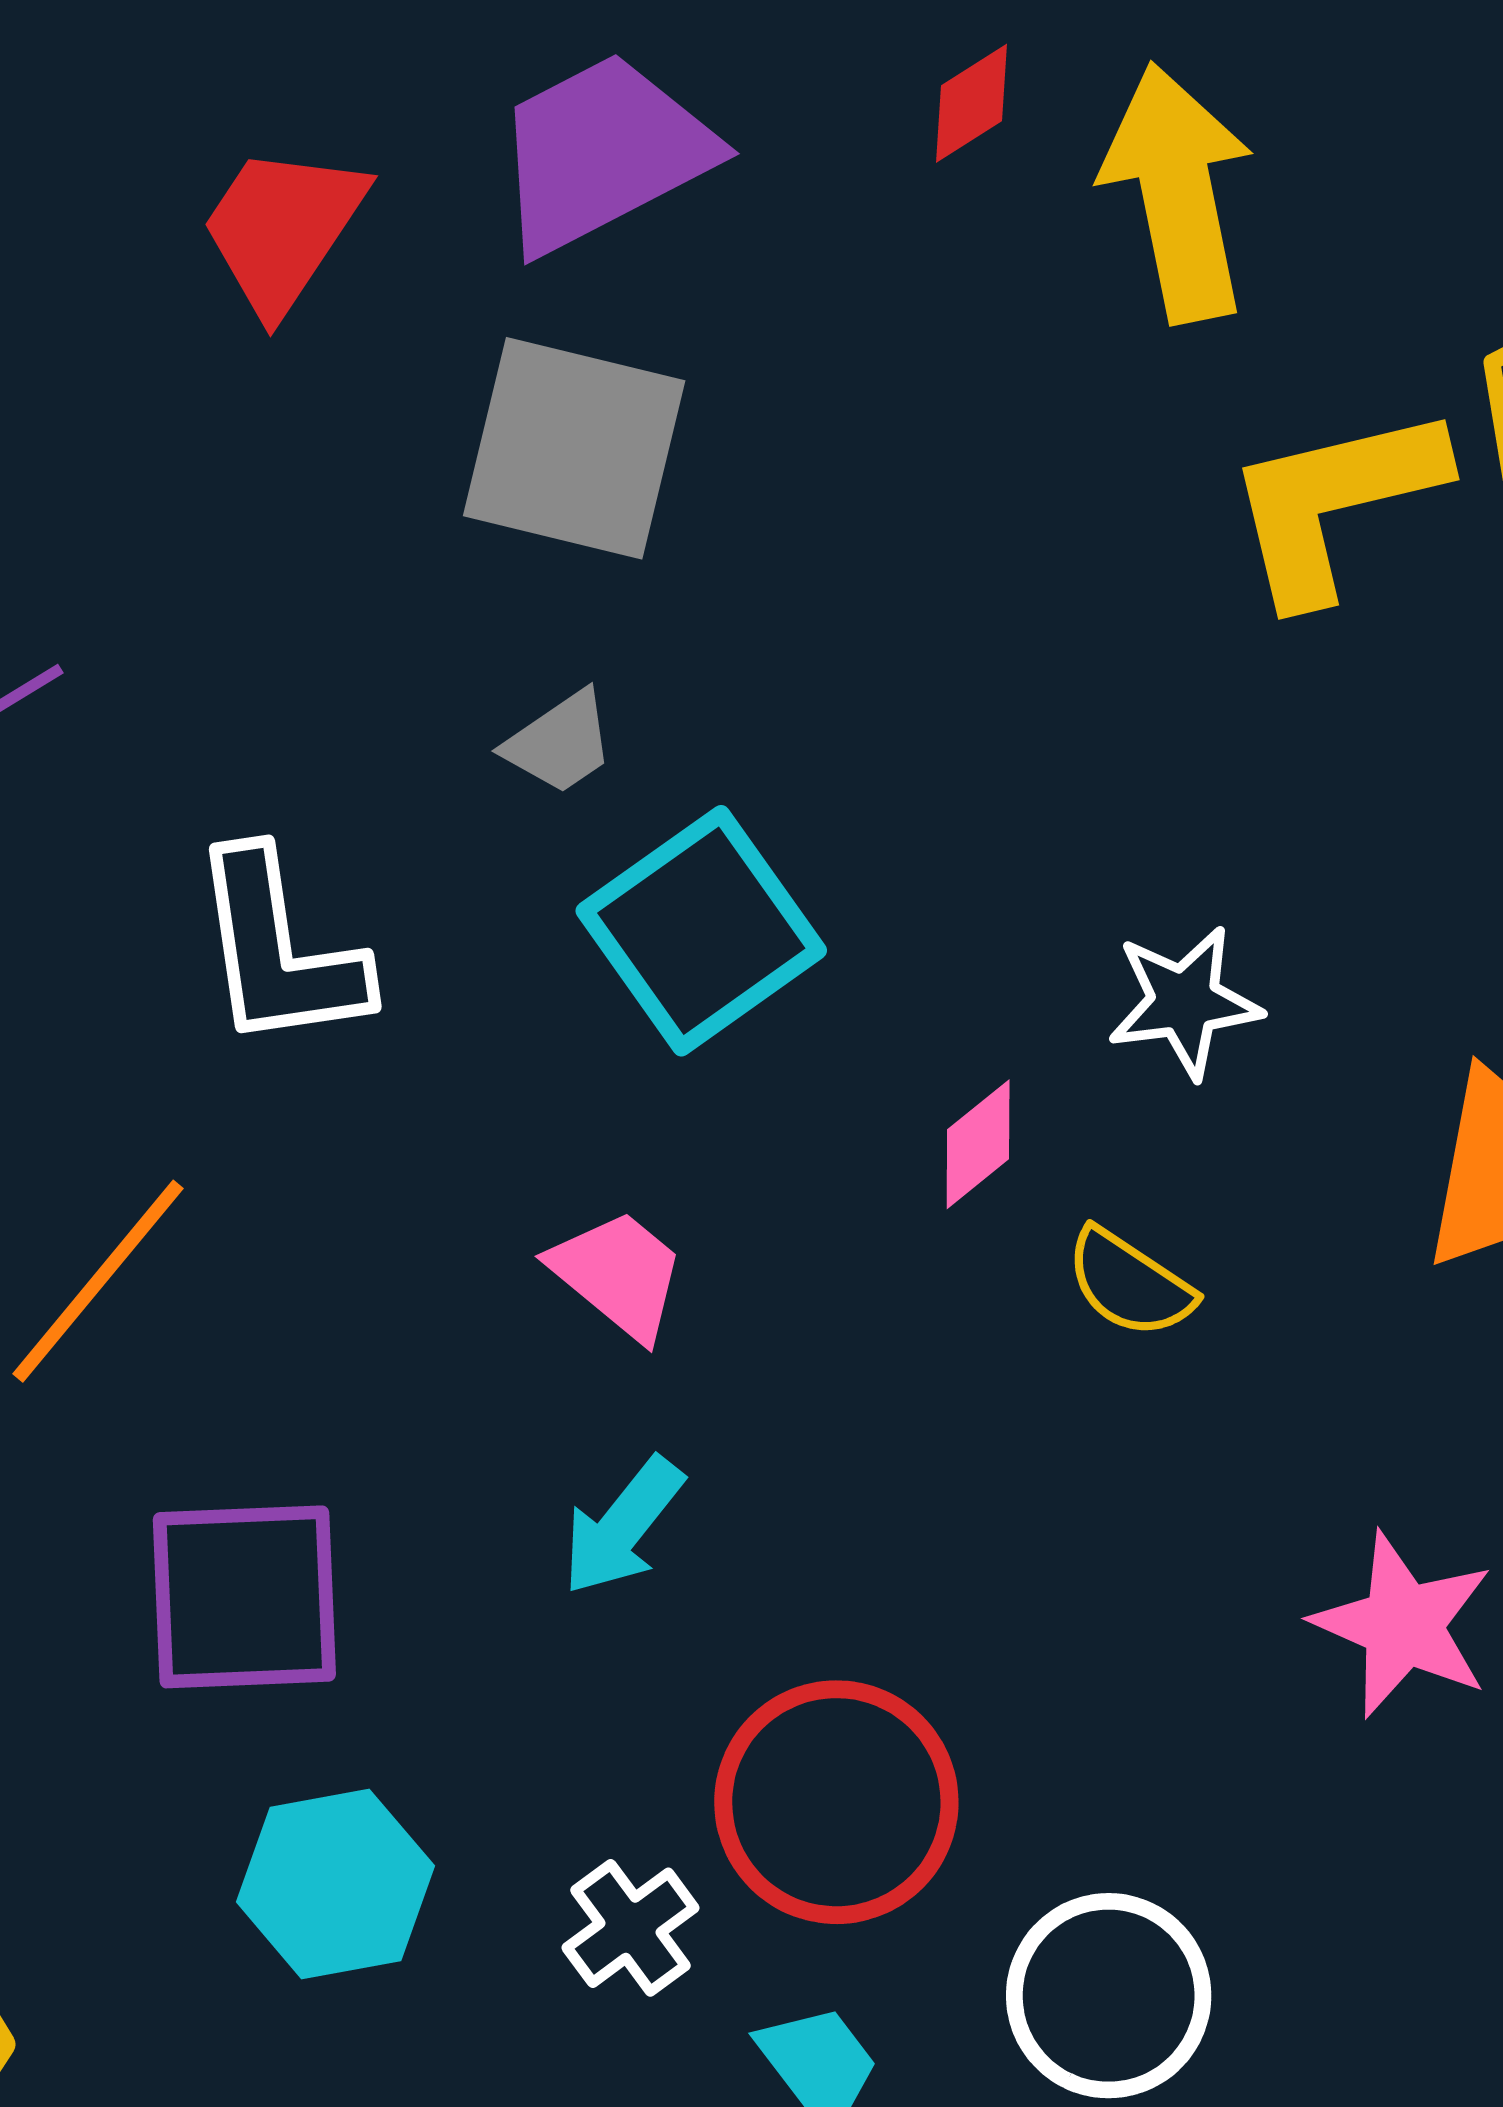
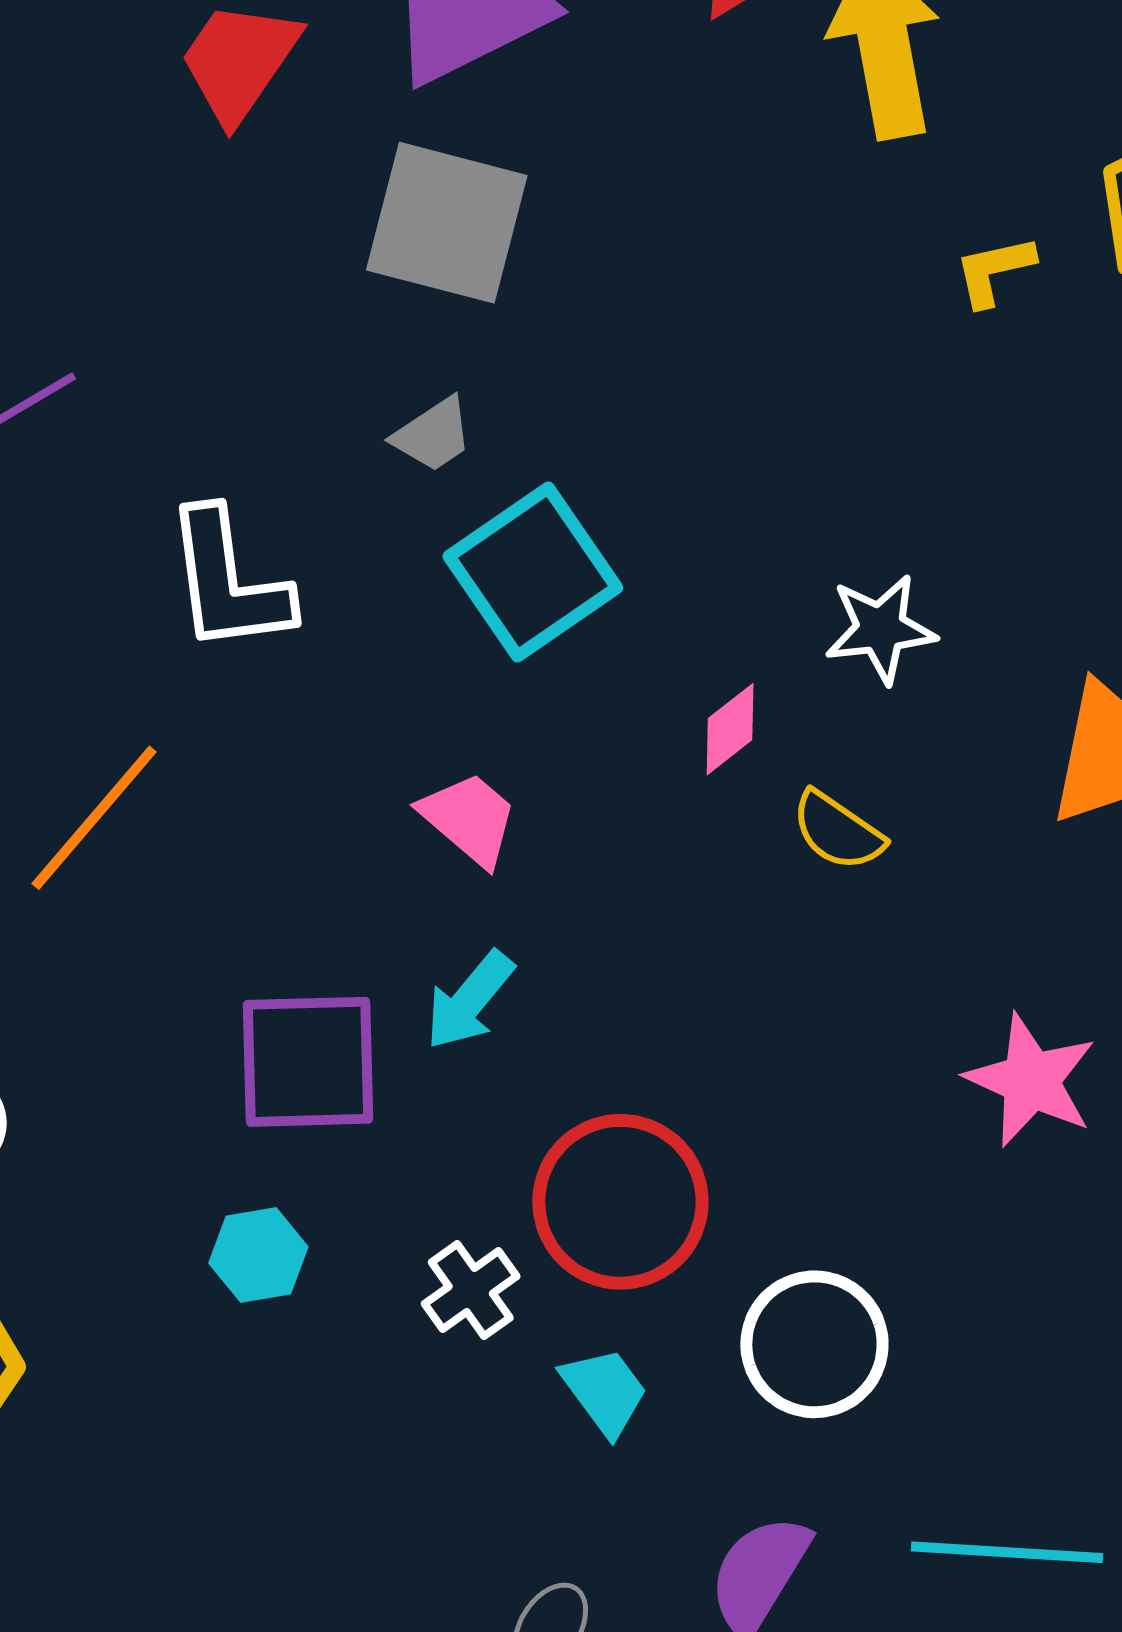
yellow L-shape: (1334, 503) -> (994, 271), size x0.5
purple square: (244, 1597) -> (308, 1062), moved
cyan hexagon: (335, 1884) -> (258, 1255), size x0.7

